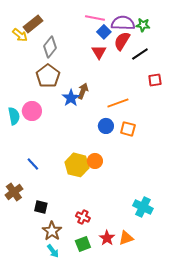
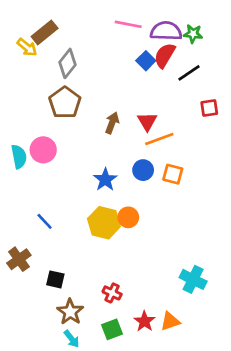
blue square: (104, 32) -> (146, 61), moved
red triangle: (99, 52) -> (147, 121), moved
blue star: (71, 98) -> (105, 180), moved

